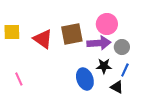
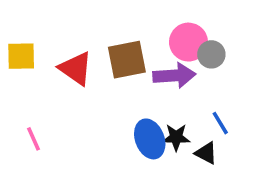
gray circle: (122, 47) -> (211, 54), moved
black star: (104, 66) -> (176, 137), moved
blue line: (125, 70) -> (220, 123), turned -56

